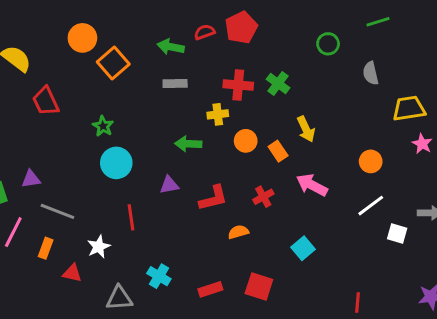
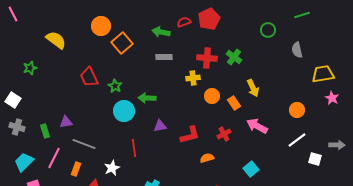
red trapezoid: (46, 101) -> (89, 77), moved
green arrow: (188, 144) -> (147, 98), moved

